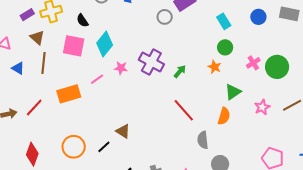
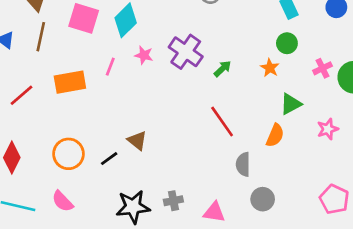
pink line: (97, 79) -> (110, 67), turned -40

